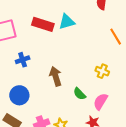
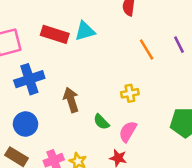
blue cross: (23, 60) -> (29, 79), size x1.6
yellow cross: (102, 71) -> (130, 93), turned -32

